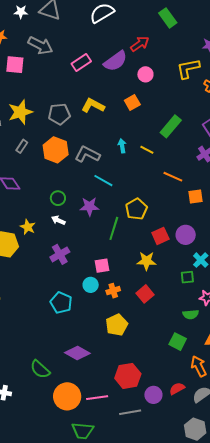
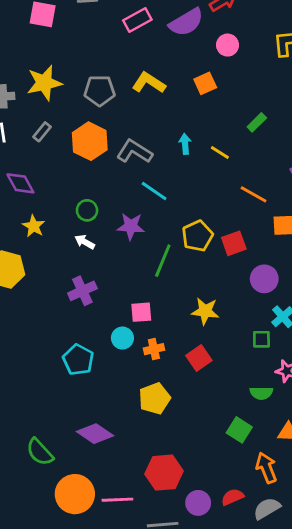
green rectangle: (171, 126) -> (257, 122), size x0.6
yellow star: (28, 227) -> (34, 226), moved
red square: (160, 236) -> (234, 243), moved

